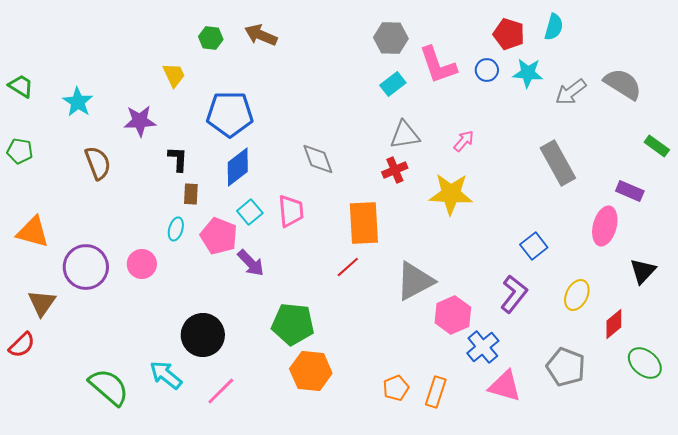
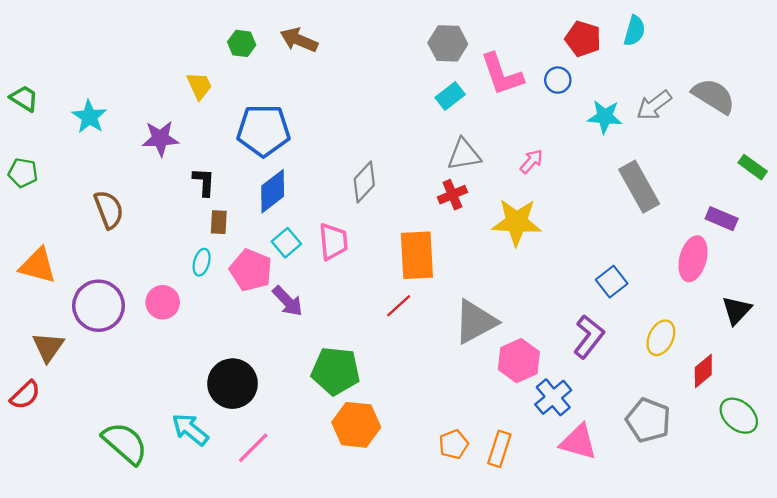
cyan star: (528, 73) -> (605, 117), moved
gray diamond: (318, 159) -> (364, 182), turned 63
brown semicircle: (98, 163) -> (109, 209), moved

